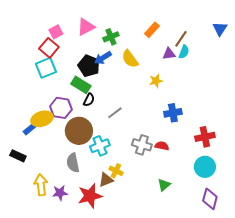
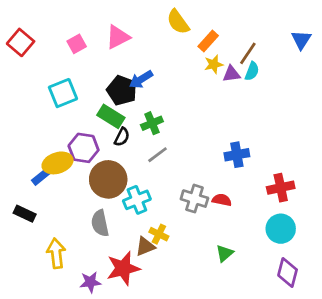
green cross: (111, 37) -> (152, 123), moved
red square: (49, 48) -> (21, 42), moved
yellow semicircle: (130, 59) -> (178, 22), moved
yellow star: (156, 81) -> (214, 64), moved
purple star: (60, 193) -> (90, 282), moved

